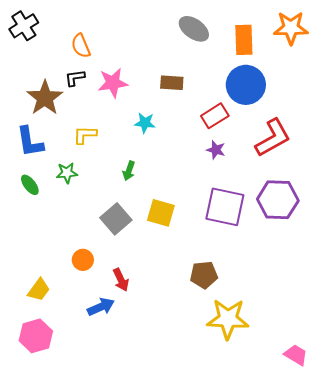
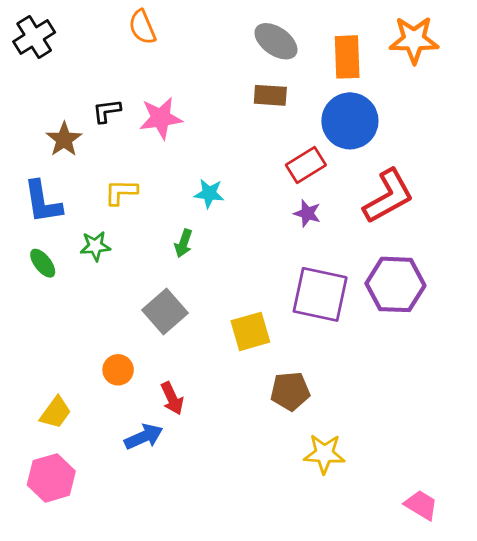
orange semicircle: (81, 46) -> (142, 27), moved
brown rectangle: (172, 83) -> (270, 95), moved
brown star: (45, 98) -> (64, 139), size x0.7
cyan star: (145, 123) -> (209, 193), moved
yellow square: (161, 213) -> (250, 331), moved, turned -32
yellow star: (228, 319) -> (324, 454), size x0.7

